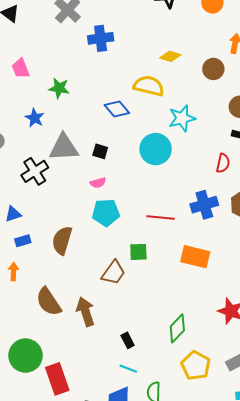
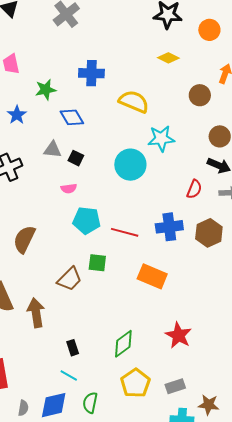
blue cross: (101, 38) -> (91, 73), moved
yellow diamond: (170, 56) -> (168, 58), moved
green star: (59, 88) -> (46, 90), turned -30
blue diamond: (117, 109) -> (72, 117), moved
gray triangle: (64, 147) -> (53, 150), moved, size x0.6
cyan pentagon: (106, 213) -> (87, 220), moved

